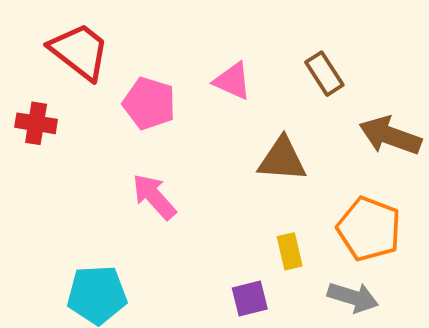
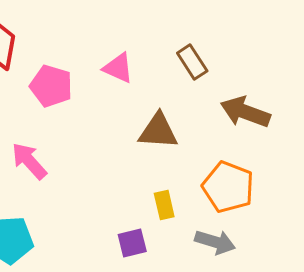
pink arrow: (154, 197) -> (29, 161), moved

